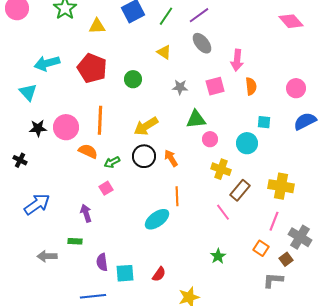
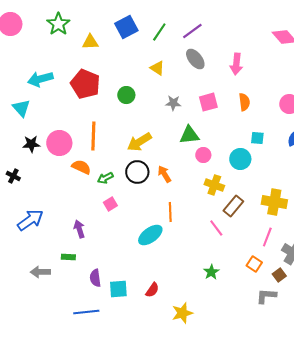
pink arrow: (237, 60) -> (236, 64), moved
pink square: (106, 188) -> (110, 204), moved

